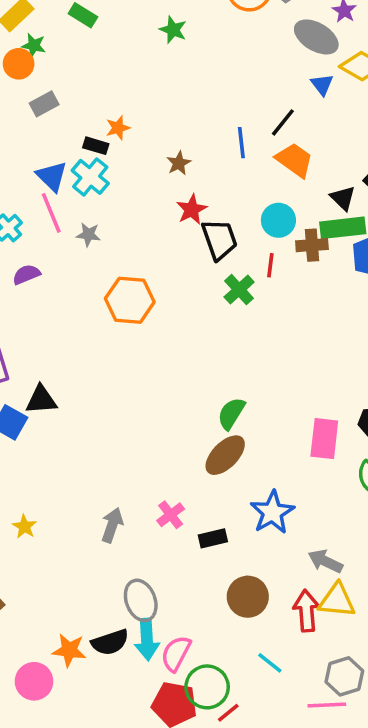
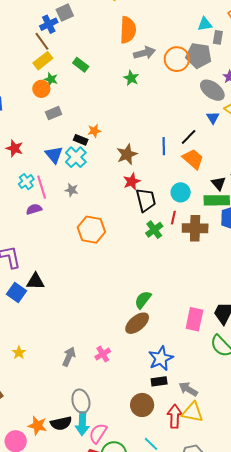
brown star: (179, 163) -> (127, 154), size x1.5
pink line: (51, 213) -> (42, 187), moved
brown cross: (312, 245) -> (195, 228), moved, size x1.4
black rectangle: (213, 538) -> (159, 381), moved

